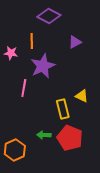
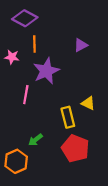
purple diamond: (49, 16) -> (25, 18), moved
green arrow: (44, 135) -> (36, 140), moved, turned -40

